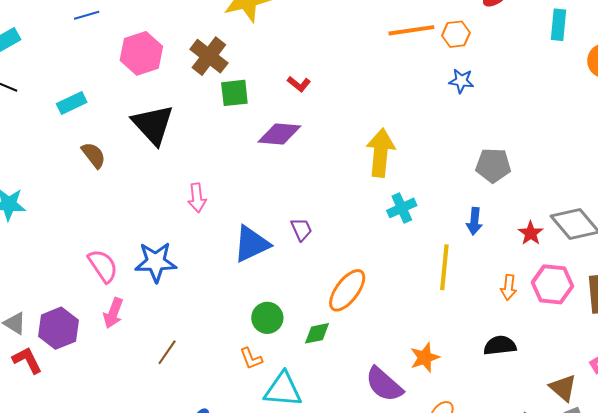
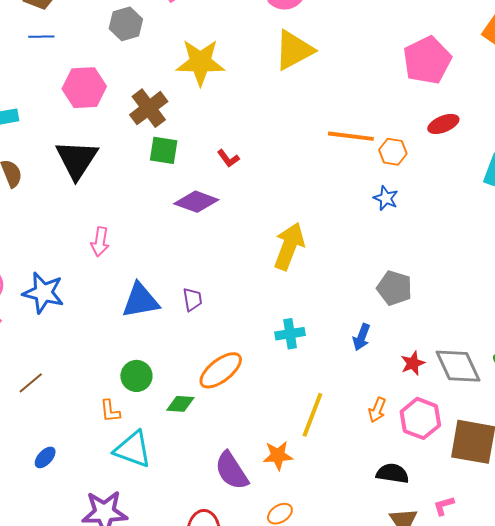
cyan cross: (402, 208) -> (290, 334), moved
yellow line: (444, 267) -> (312, 415), moved
black semicircle: (500, 345) -> (393, 473), moved

